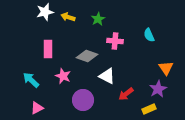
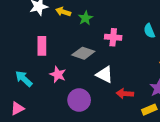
green star: (98, 19) -> (85, 18), moved
red arrow: (126, 94) -> (125, 94), turned 42
pink triangle: (37, 108) -> (17, 109), moved

